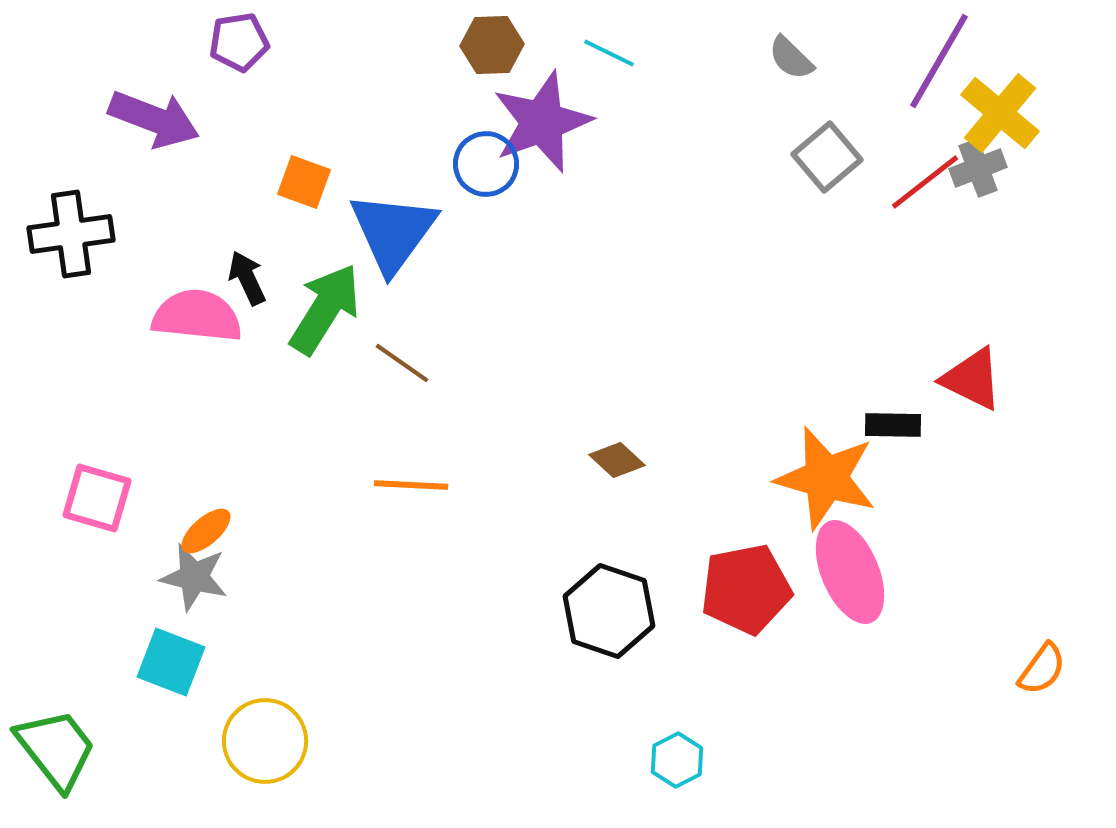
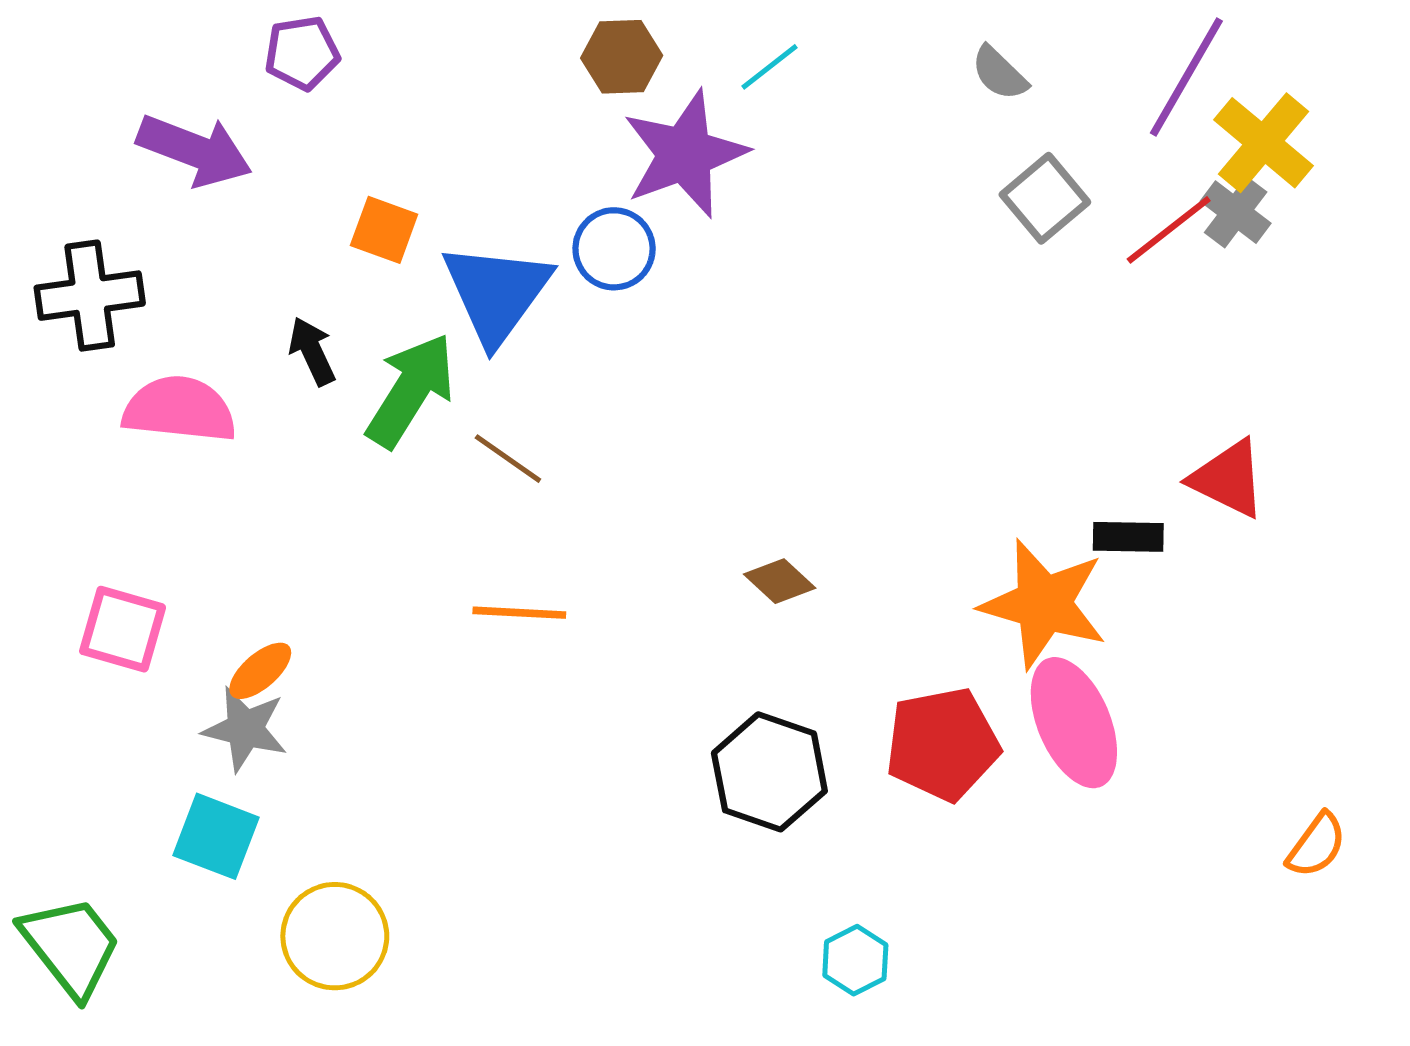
cyan line: (609, 53) -> (769, 67), turned -64
blue circle: (486, 164) -> (614, 249), moved
gray cross: (978, 168) -> (1236, 212), turned -32
pink semicircle: (197, 316) -> (179, 409), moved

